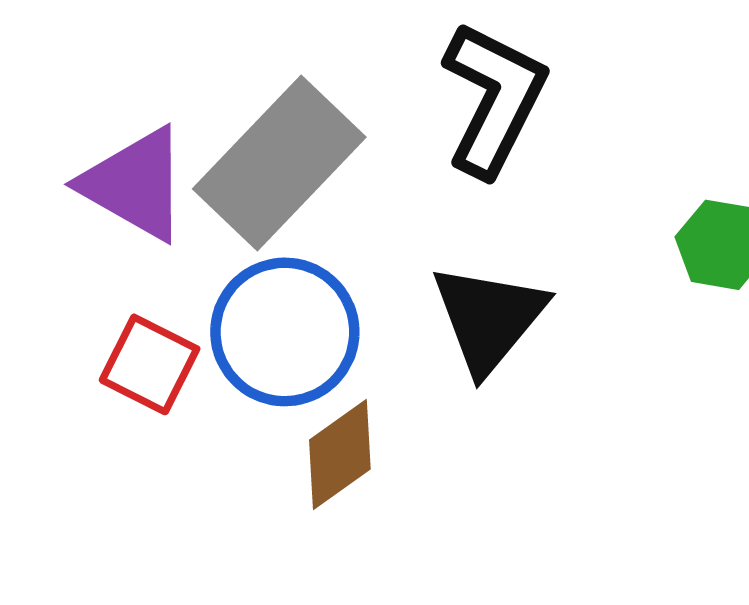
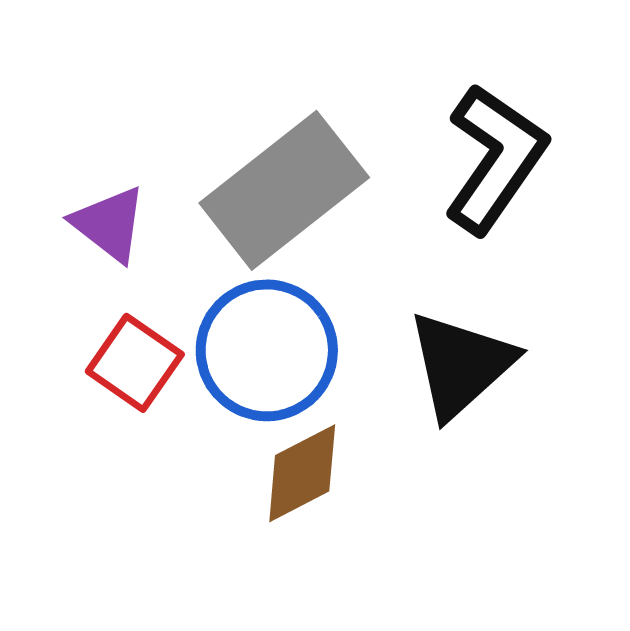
purple triangle: (135, 184) -> (109, 224), moved, size x0.7

